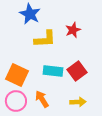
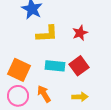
red star: (73, 30) -> (80, 33), moved

